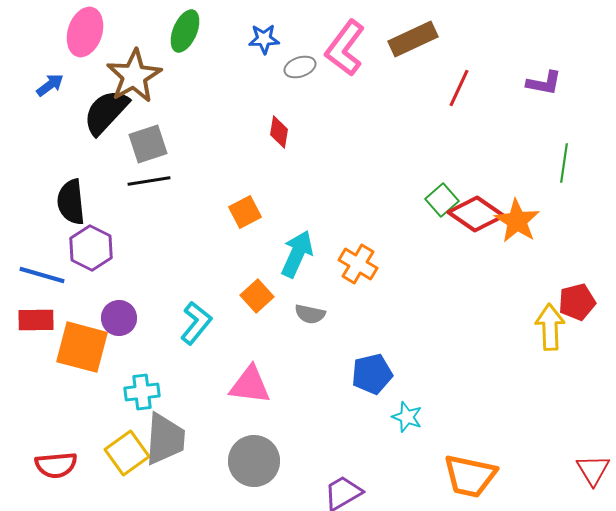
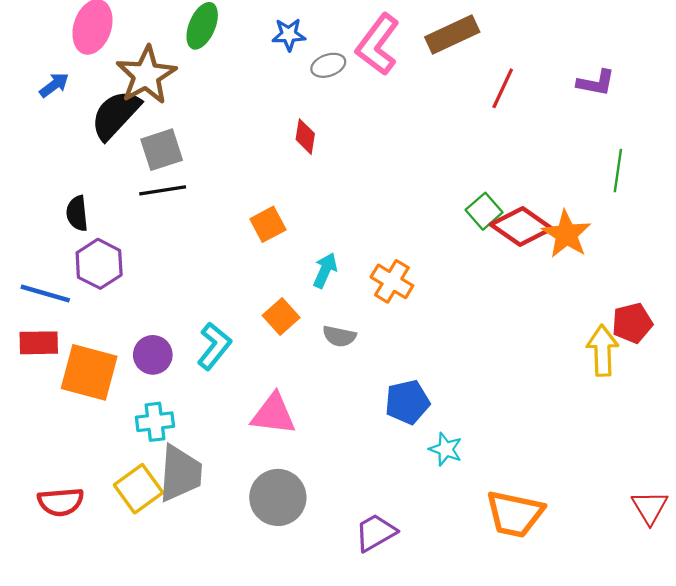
black semicircle: (71, 202) -> (77, 213), size x0.7
cyan arrow: (297, 254) -> (325, 270), size x0.7
purple circle: (119, 318) -> (153, 355), moved

